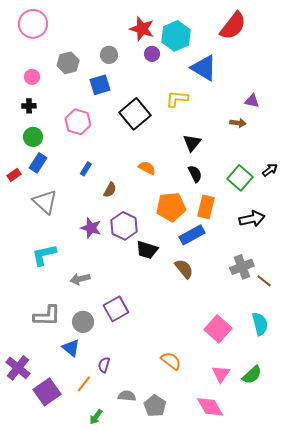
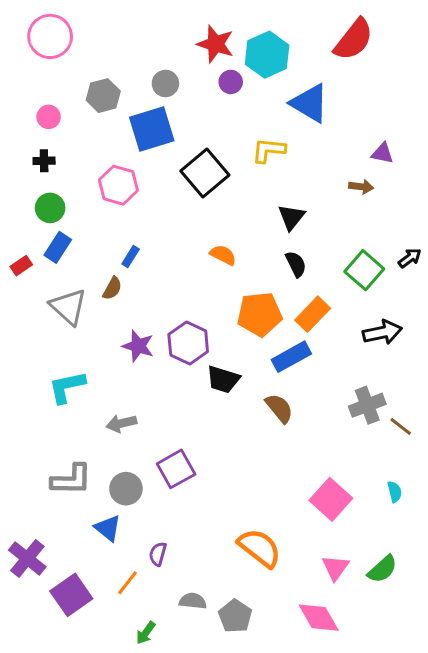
blue square: (100, 85) -> (152, 129), size x1.4
brown semicircle: (110, 190) -> (112, 288), moved
orange rectangle: (206, 207) -> (313, 314), turned 30
cyan semicircle: (260, 324) -> (395, 492), size x0.6
orange semicircle: (171, 361) -> (260, 548), size x1.4

